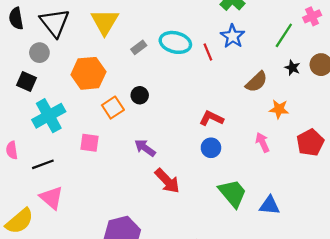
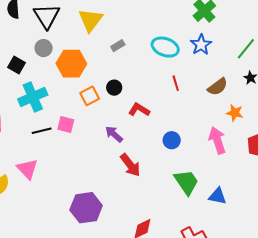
cyan ellipse: (175, 42) -> (165, 47), moved
red line: (208, 52) -> (176, 83), moved
gray circle: (39, 53) -> (44, 48), moved
red L-shape: (211, 118) -> (139, 110), moved
pink arrow: (262, 142) -> (217, 140), size x1.5
black line: (43, 164) -> (42, 131), moved

